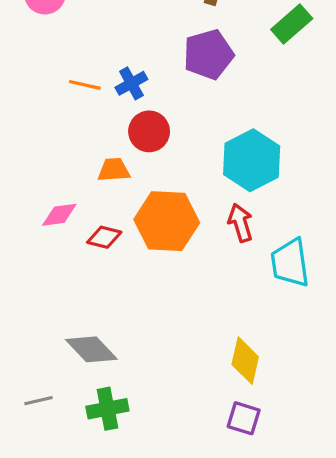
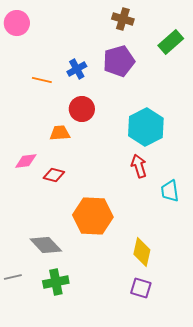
blue cross: (131, 83) -> (77, 69), moved
orange hexagon: (167, 221) -> (93, 216), moved
cyan trapezoid: (290, 263) -> (170, 191), size x0.7

